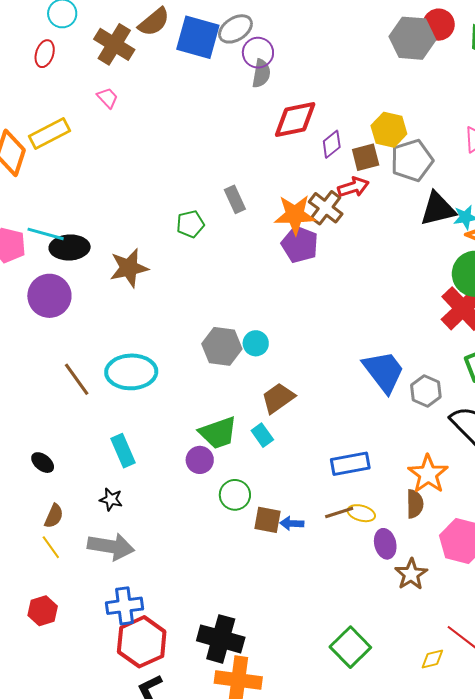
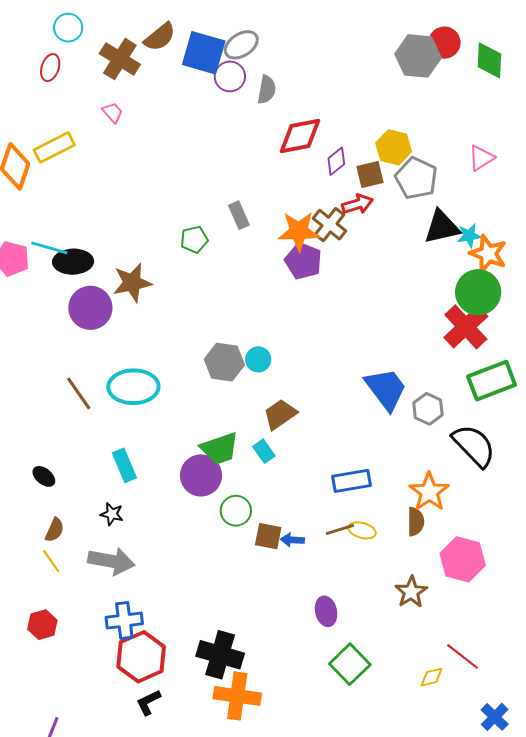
purple circle: (258, 53) -> (230, 76), moved
gray pentagon: (412, 160) -> (416, 178), turned -30
purple circle: (49, 296) -> (90, 308), moved
purple circle: (200, 460) -> (201, 475), size x1.5
purple ellipse: (385, 544) -> (326, 611), moved

